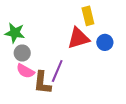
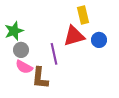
green star: (15, 33) -> (14, 31), turned -30
purple line: (57, 71) -> (54, 54), moved, turned -35

